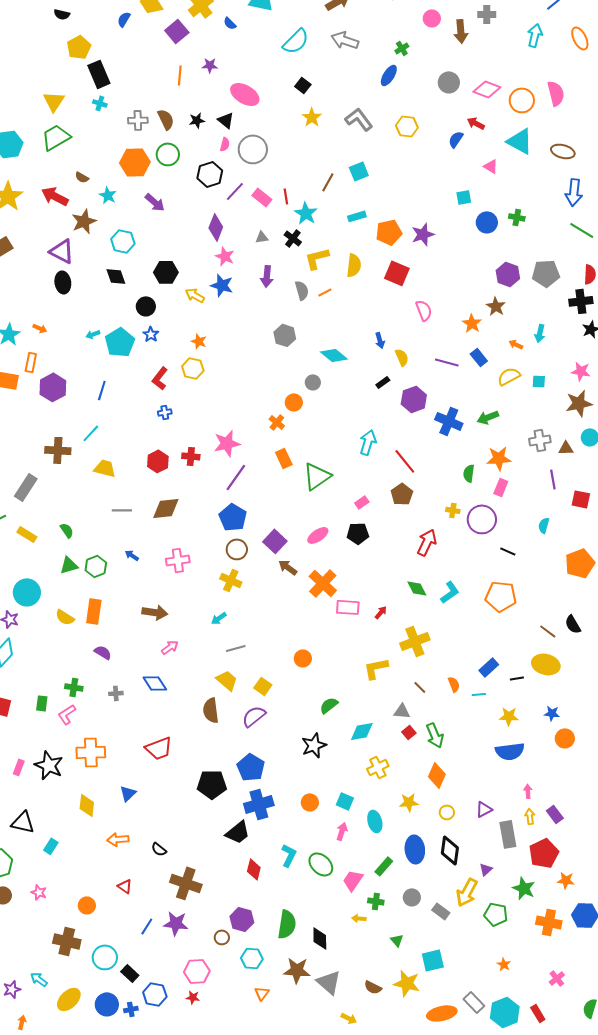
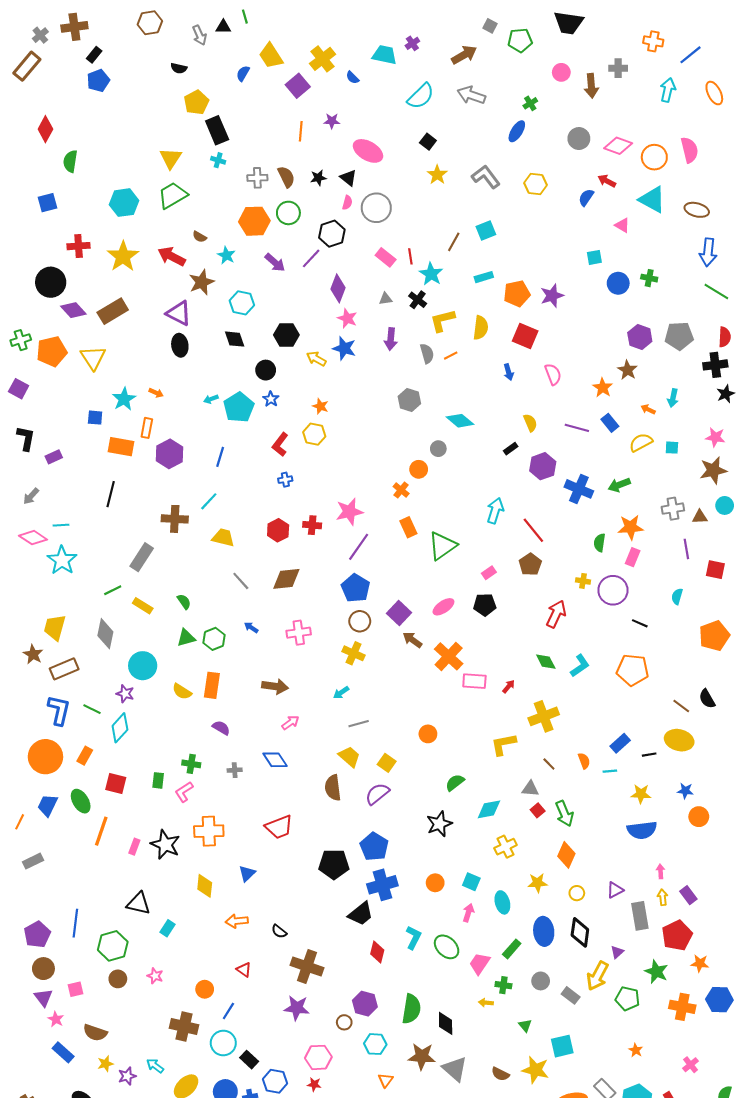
purple line: (235, 191) -> (311, 258), moved
blue arrow: (380, 340) -> (509, 372), moved
gray line: (122, 510) -> (241, 581), turned 48
blue line: (147, 926) -> (228, 1011), moved

